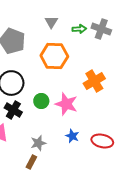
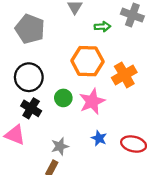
green arrow: (79, 29) -> (102, 27), moved
orange hexagon: (54, 56) -> (87, 61), moved
pink star: (66, 104) -> (92, 101), turned 30

